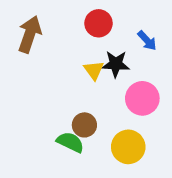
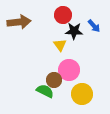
brown arrow: (30, 34) -> (19, 22), turned 65
black star: (116, 64) -> (74, 31), moved
pink circle: (142, 98) -> (69, 70), moved

